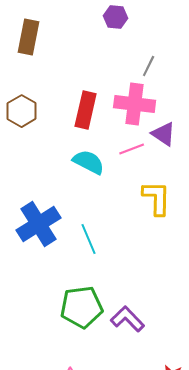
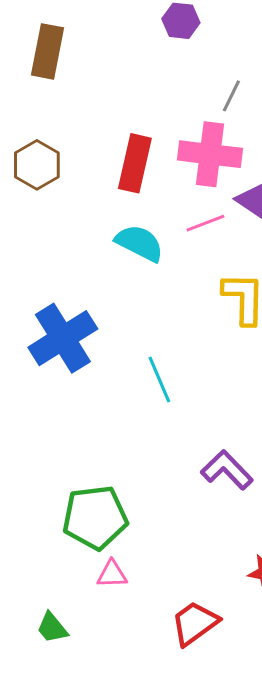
cyan line: (89, 239) -> (159, 379), moved
green pentagon: (82, 307) -> (95, 517), moved
purple L-shape: (128, 319) -> (227, 470), moved

